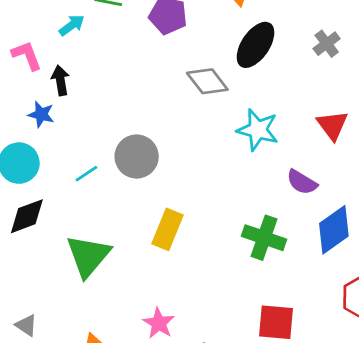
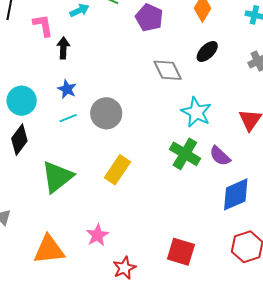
black ellipse: (256, 45) -> (207, 51), size x0.7
blue star: (41, 114) -> (67, 89), moved
black diamond: (27, 216) -> (19, 140), turned -44
green cross: (264, 238) -> (185, 154), moved

